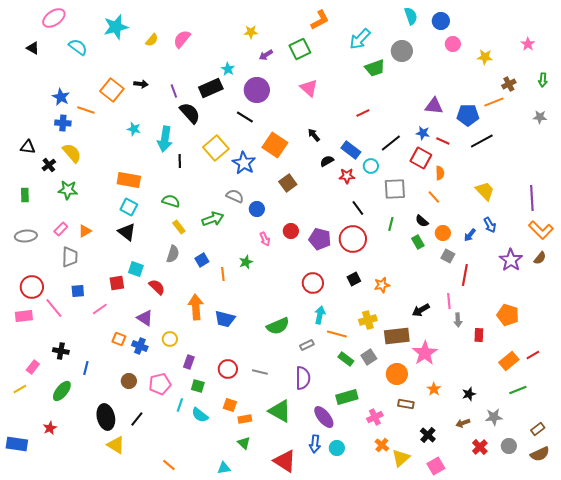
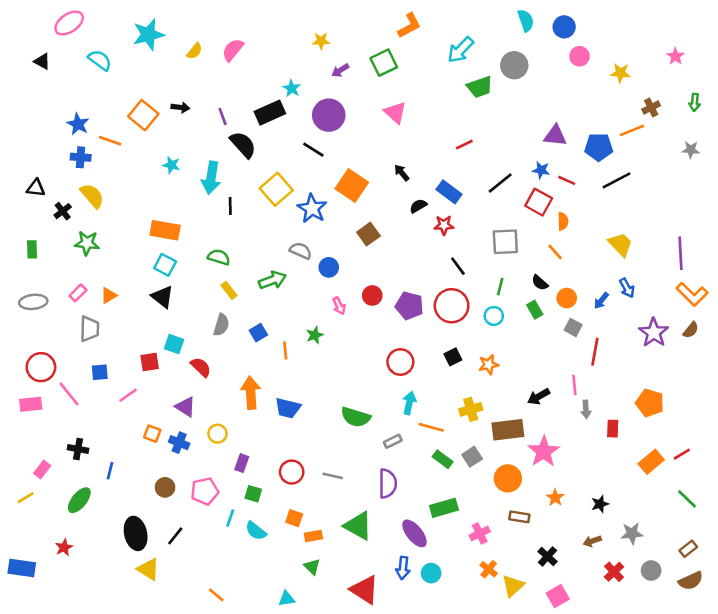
cyan circle: (371, 166) -> (494, 316), moved
green semicircle: (278, 326) -> (356, 417), turned 40
green line: (518, 390) -> (687, 499), moved, turned 66

